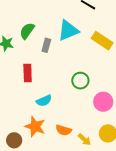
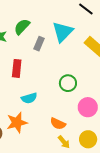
cyan triangle: (68, 30) -> (63, 32), turned -30
orange star: (35, 127) -> (17, 123), turned 30
orange semicircle: (63, 130) -> (58, 124), moved

